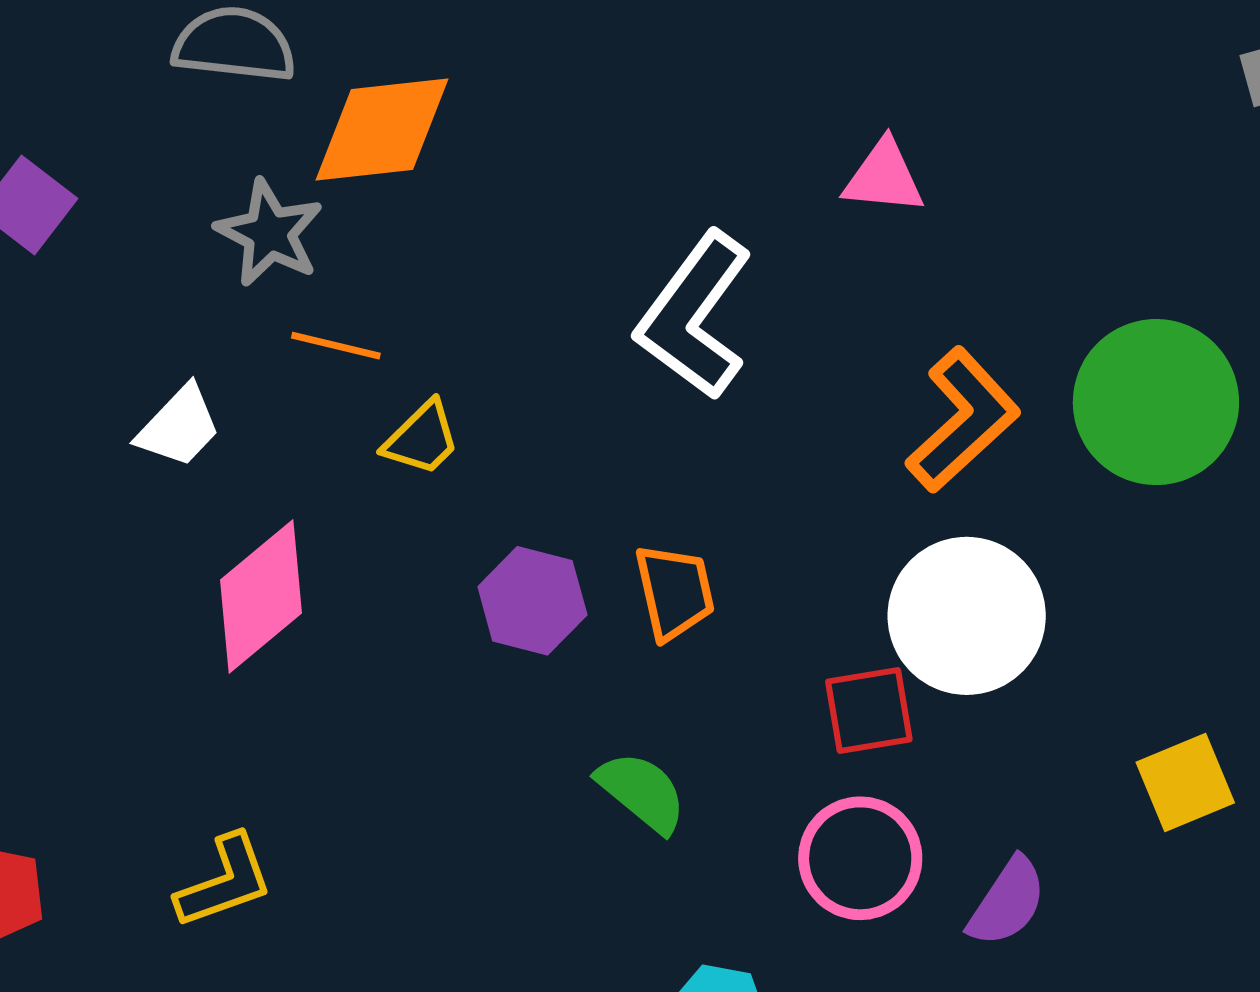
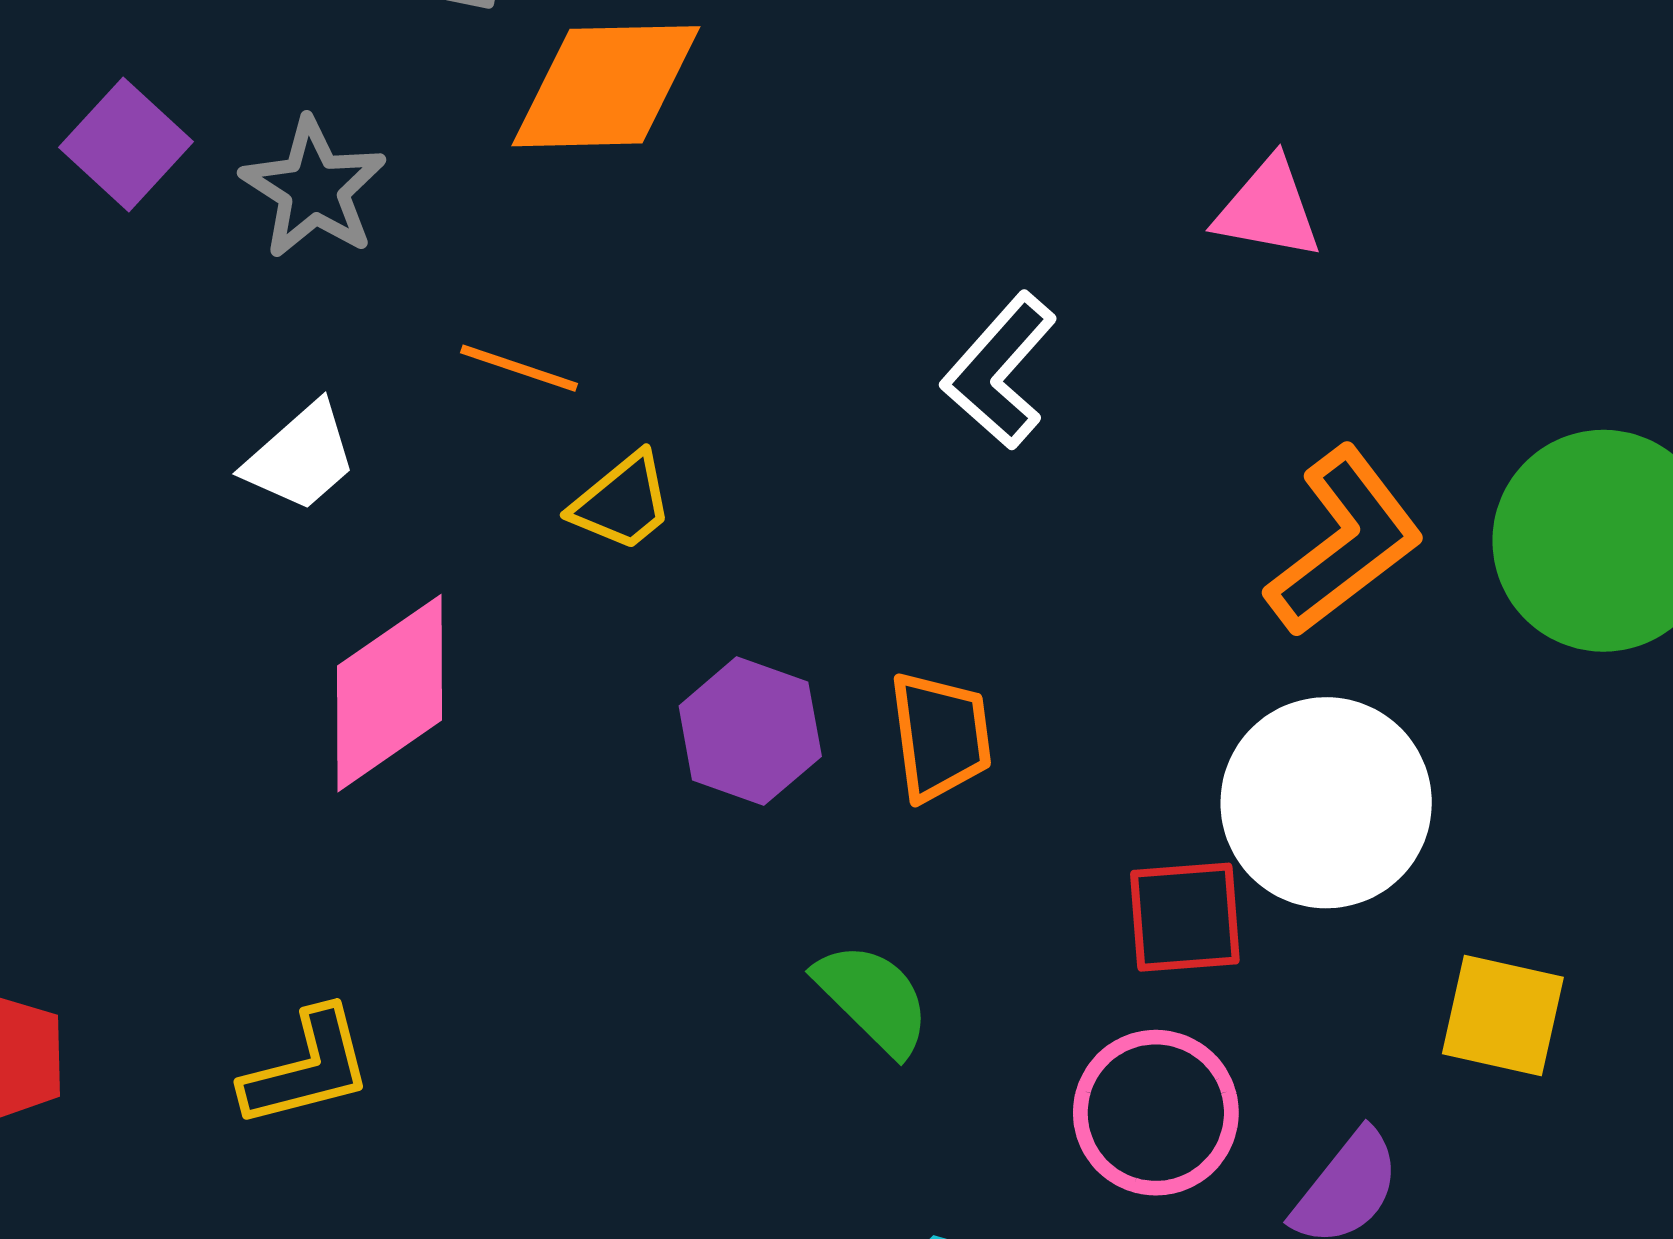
gray star: (269, 233) -> (314, 188), moved
white L-shape: (694, 316) -> (999, 371), size x0.7
yellow square: (1185, 783) -> (1503, 1016), moved, turned 30

